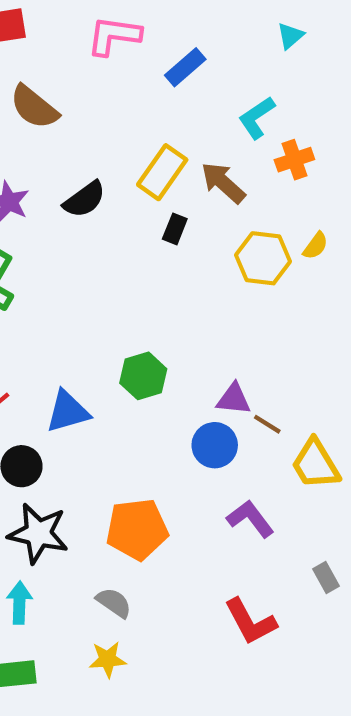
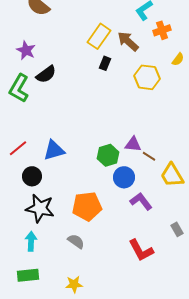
black semicircle: (84, 199) -> (46, 74), moved
yellow semicircle: (315, 246) -> (178, 59), moved
green hexagon: (143, 376) -> (108, 155), moved
blue circle: (215, 445) -> (124, 177), moved
yellow star: (108, 659) -> (74, 284), moved

